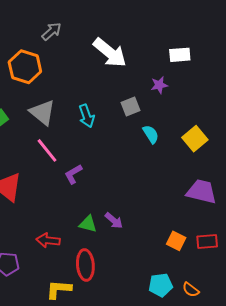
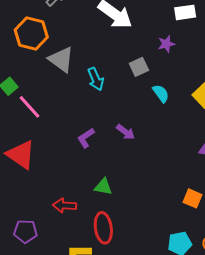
gray triangle: (43, 112) -> (61, 59), moved
pink line: (47, 150) -> (29, 107), moved
purple arrow: (114, 221) -> (126, 132), moved

